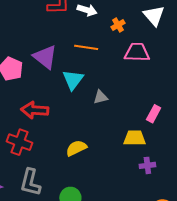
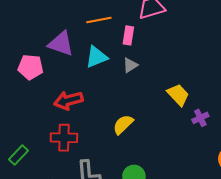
cyan triangle: (73, 80) -> (97, 57), turned 50
pink rectangle: (154, 114) -> (128, 35), moved
yellow trapezoid: (135, 138) -> (178, 95), turned 65

